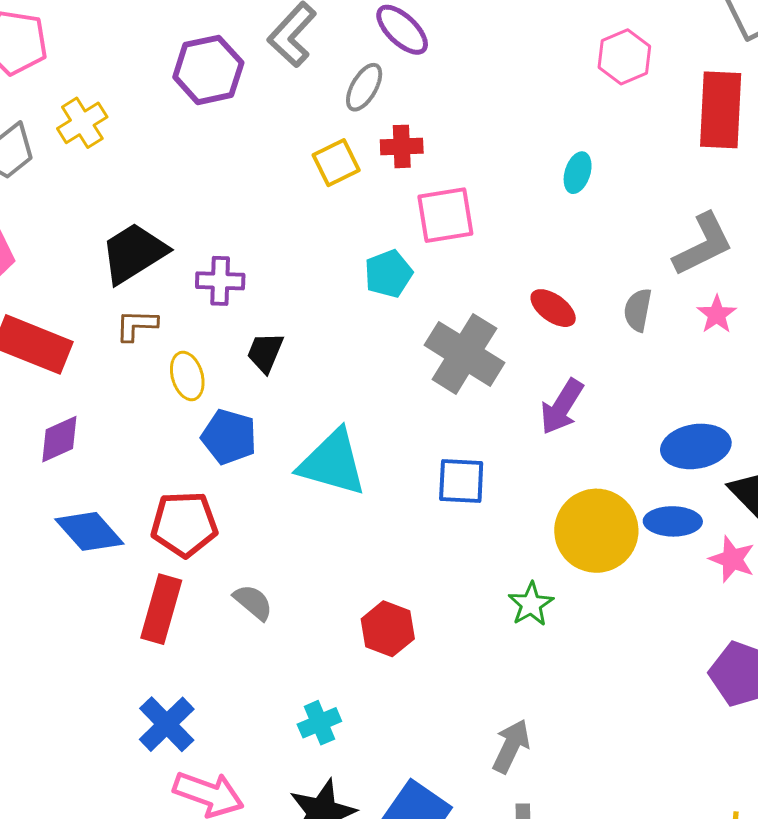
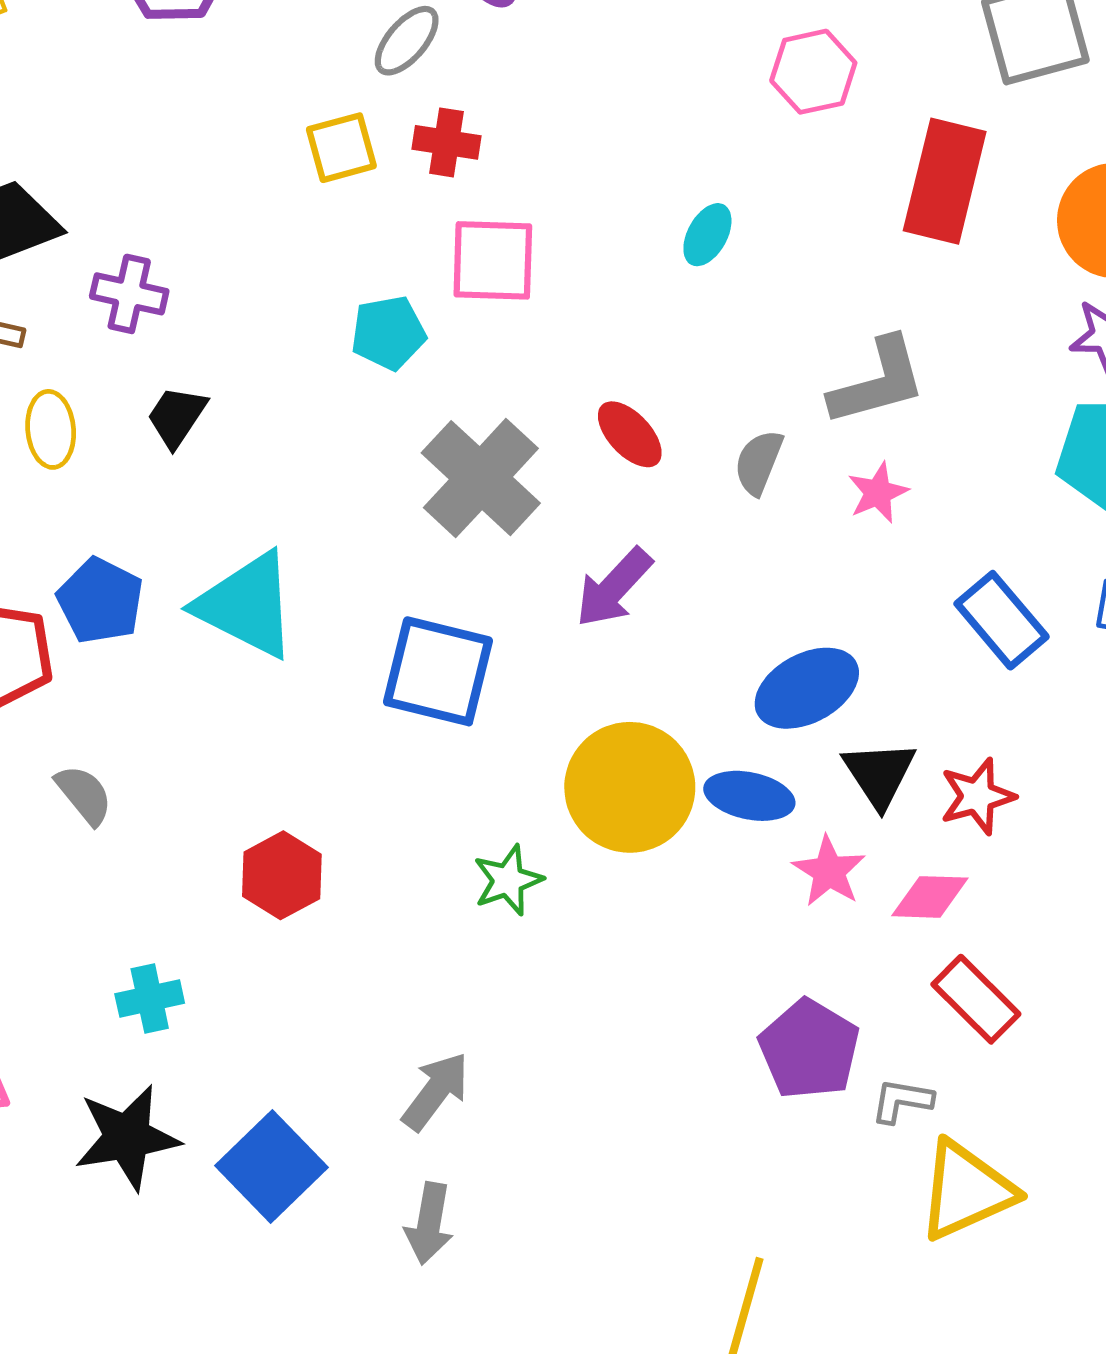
blue pentagon: (229, 437) -> (100, 601), moved
blue ellipse: (696, 446) -> (807, 688), turned -30
blue square: (461, 481) -> (438, 671), size x1.4

